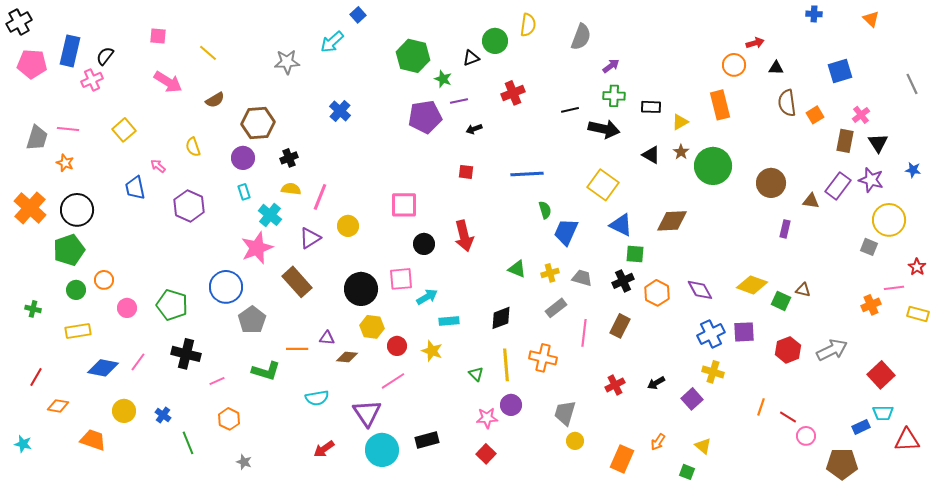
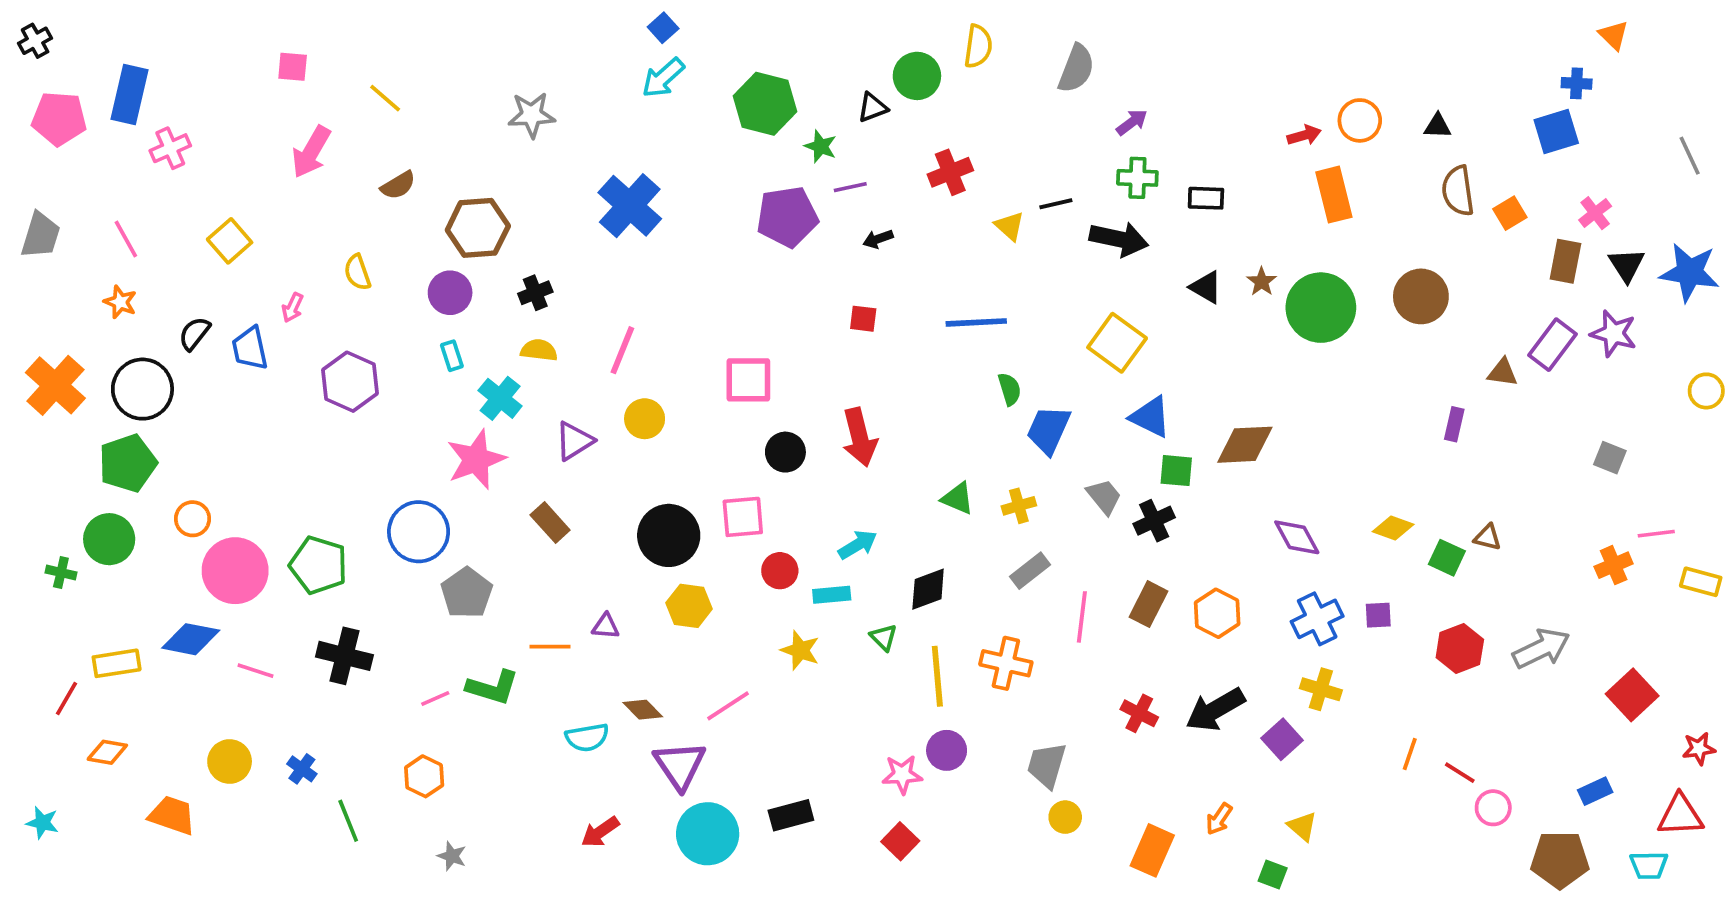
blue cross: (814, 14) -> (1577, 83), moved
black cross: (19, 22) -> (35, 41), size x0.7
cyan arrow: (332, 42) -> (663, 78), moved
red arrow: (755, 43) -> (1304, 135), moved
black semicircle: (105, 56) -> (194, 333), moved
pink arrow: (168, 82) -> (311, 152), turned 88
blue cross: (340, 111) -> (630, 206), size x1.6
yellow triangle: (680, 122) -> (1010, 226), moved, turned -48
pink line: (68, 129) -> (126, 239), turned 55
gray trapezoid: (37, 138) -> (41, 235), moved
pink arrow: (158, 166) -> (293, 308), turned -105
blue star: (913, 170) -> (1690, 272), moved, size x2.0
brown circle: (771, 183) -> (1421, 296), moved
pink line: (320, 197) -> (622, 350), moved
yellow circle: (889, 220) -> (1706, 391), moved, size x0.6
brown diamond: (672, 221) -> (1245, 445), moved
red star: (917, 267) -> (1699, 749), moved, turned 30
gray trapezoid: (582, 278) -> (1104, 497), moved, turned 35
brown rectangle: (297, 282) -> (550, 522), size x0.7
yellow diamond: (752, 285) -> (1393, 528), size x0.7
green circle: (76, 290) -> (109, 539), moved, size x1.4
orange hexagon: (657, 293) -> (1217, 613), moved
cyan arrow: (427, 297) -> (858, 545), moved
pink circle: (127, 308) -> (235, 571), size x1.8
yellow rectangle: (78, 331) -> (117, 663), moved
purple square: (744, 332) -> (1378, 615), size x0.7
red circle: (397, 346) -> (780, 571), moved
brown diamond: (347, 357) -> (643, 710), moved, turned 40
pink line: (138, 362) -> (256, 671), turned 72
blue diamond: (103, 368) -> (191, 639), moved
green triangle: (476, 374) -> (884, 637), moved
pink line: (217, 381) -> (435, 698), moved
black arrow: (656, 383) -> (1215, 710), size x1.8
red cross: (615, 385) -> (1139, 713), turned -36
cyan trapezoid: (883, 413) -> (1649, 865), moved

